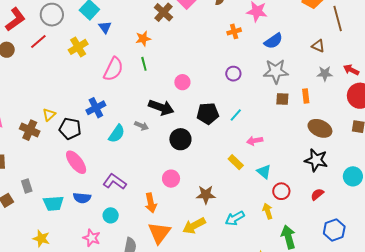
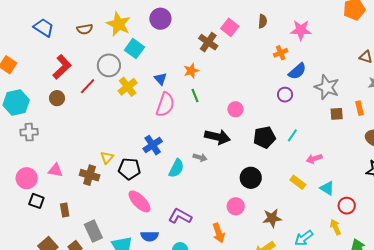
gray circle: (52, 15) -> (109, 65), moved
blue triangle: (105, 27) -> (160, 79), moved
blue semicircle: (273, 41) -> (297, 71), moved
gray star: (276, 71) -> (327, 87), turned 30
black circle: (180, 139) -> (251, 178), moved
gray rectangle: (27, 186) -> (93, 231), size x1.5

